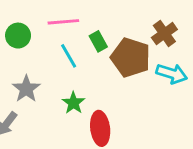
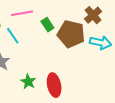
cyan line: (69, 56) -> (13, 36), moved
green star: (73, 103) -> (28, 82), moved

